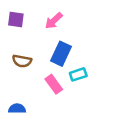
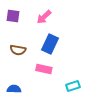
cyan rectangle: (78, 74) -> (73, 86), moved
pink rectangle: (54, 84) -> (44, 69), turned -42

